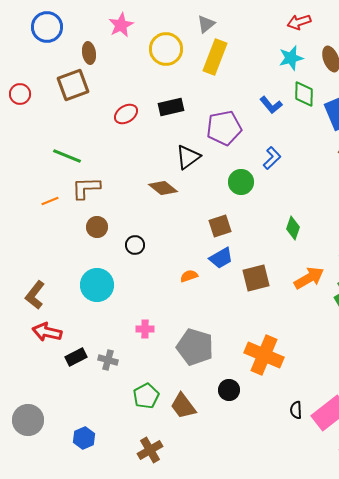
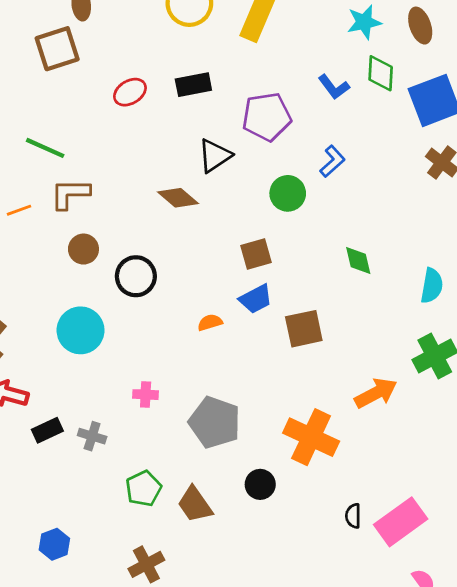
green diamond: (293, 228) -> (358, 261), turned -35
black circle: (135, 245) -> (136, 276), size x1.5
orange arrow: (309, 278) -> (376, 393), moved

